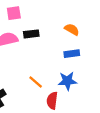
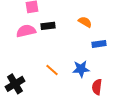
blue rectangle: (72, 54) -> (99, 44), moved
red semicircle: (52, 101) -> (97, 87), moved

